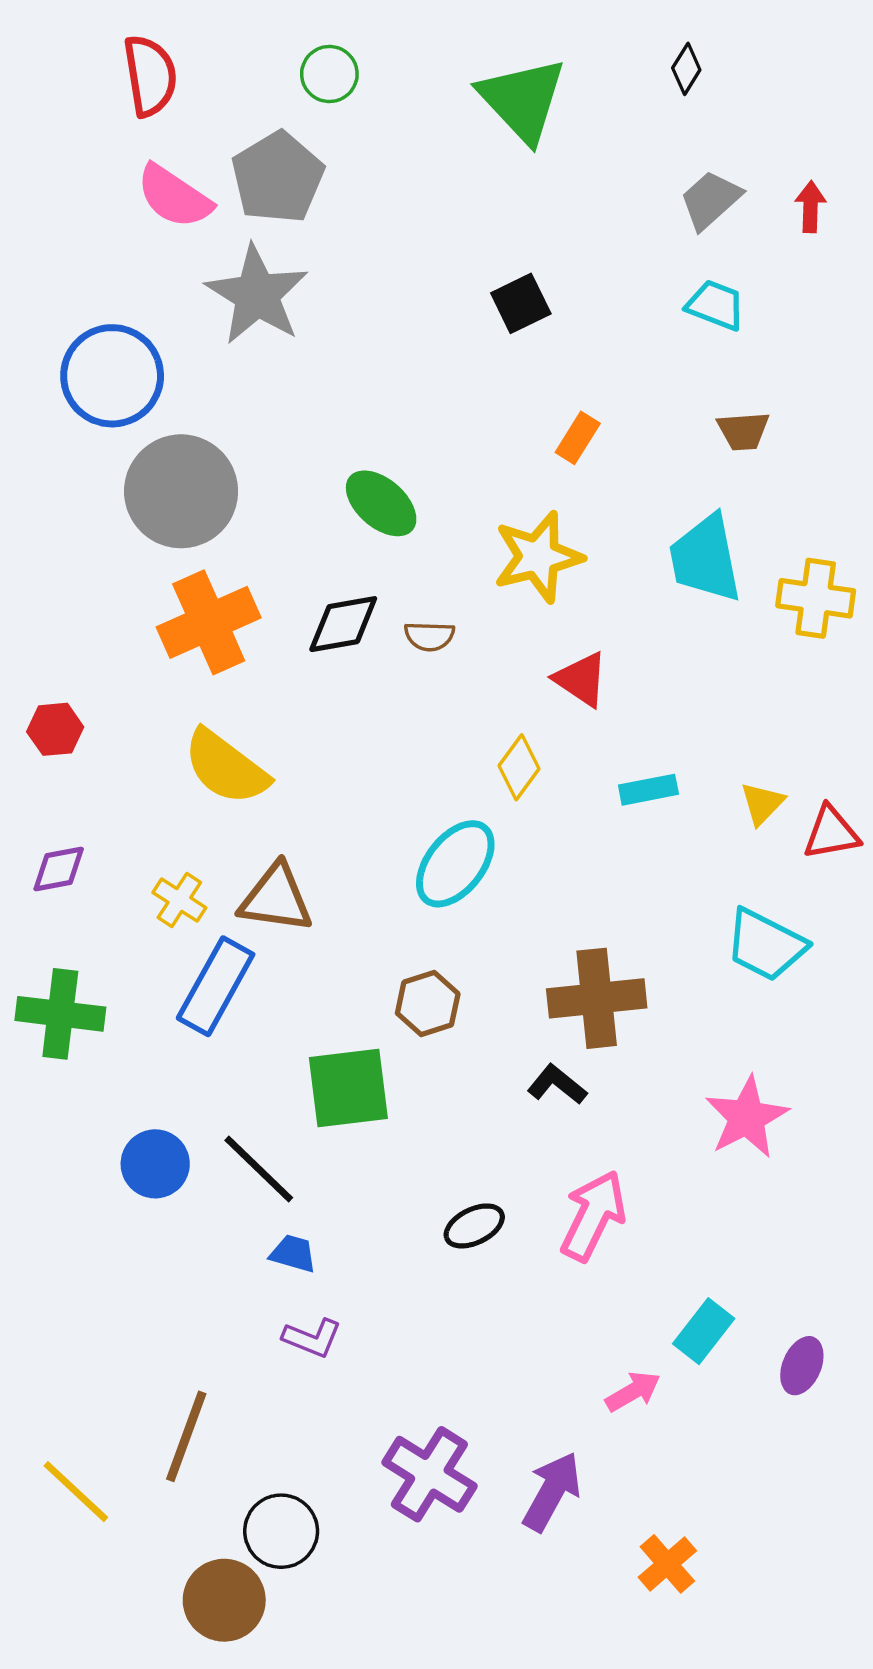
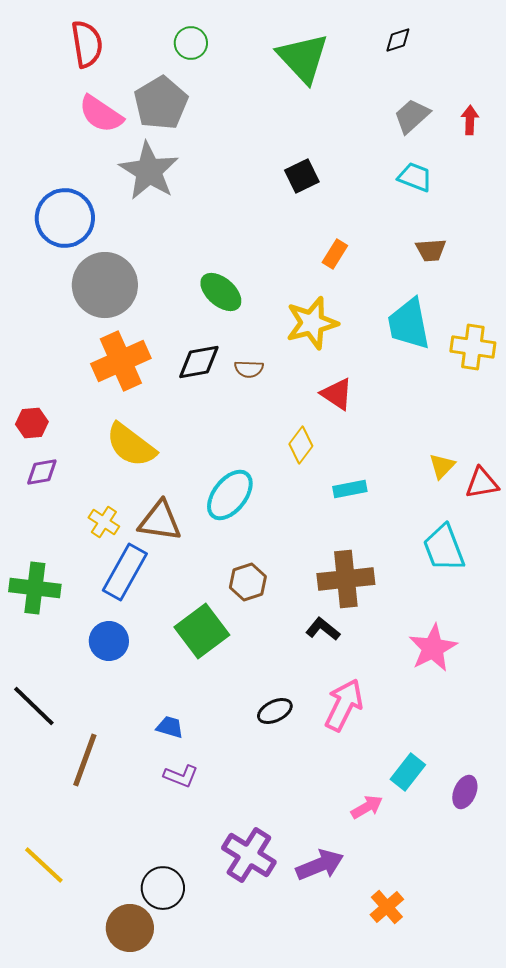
black diamond: (686, 69) -> (398, 40), turned 40
cyan rectangle: (648, 790) -> (350, 489), moved
cyan ellipse: (455, 864) -> (230, 495), moved
purple diamond: (59, 869) -> (42, 472), moved
cyan trapezoid: (766, 945) -> (444, 548), turned 42
green square: (348, 1088) -> (202, 631), turned -30
blue circle: (155, 1164) -> (109, 641), moved
black line: (259, 1169) -> (34, 706), moved
brown line: (186, 1436) -> (85, 760), moved
purple arrow: (552, 1492) -> (320, 865), turned 39

